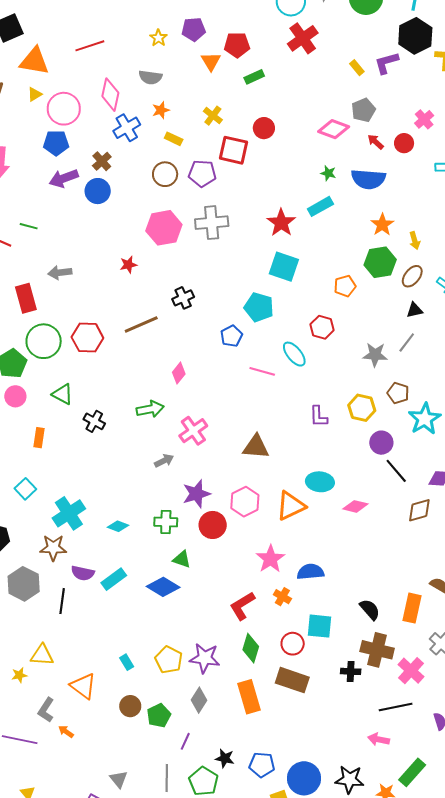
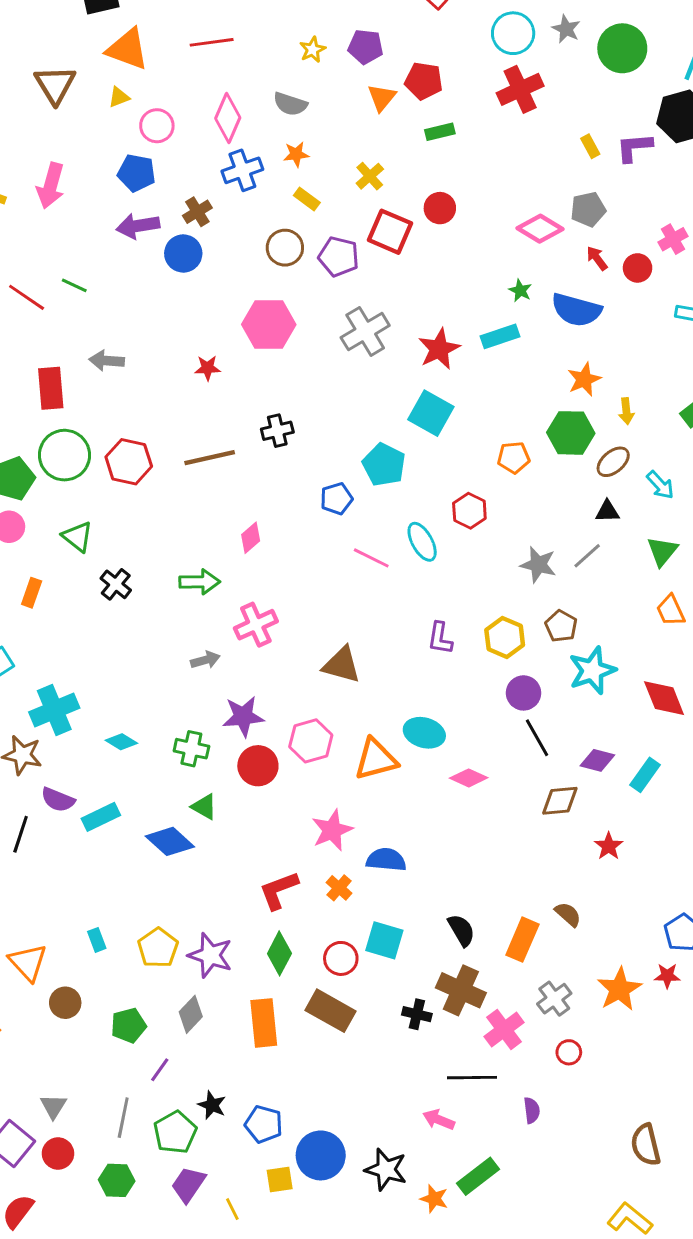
pink circle: (64, 109) -> (157, 126), size x0.7
gray cross: (212, 223) -> (365, 332), moved, turned -36
brown circle: (130, 706) -> (65, 1003), moved

